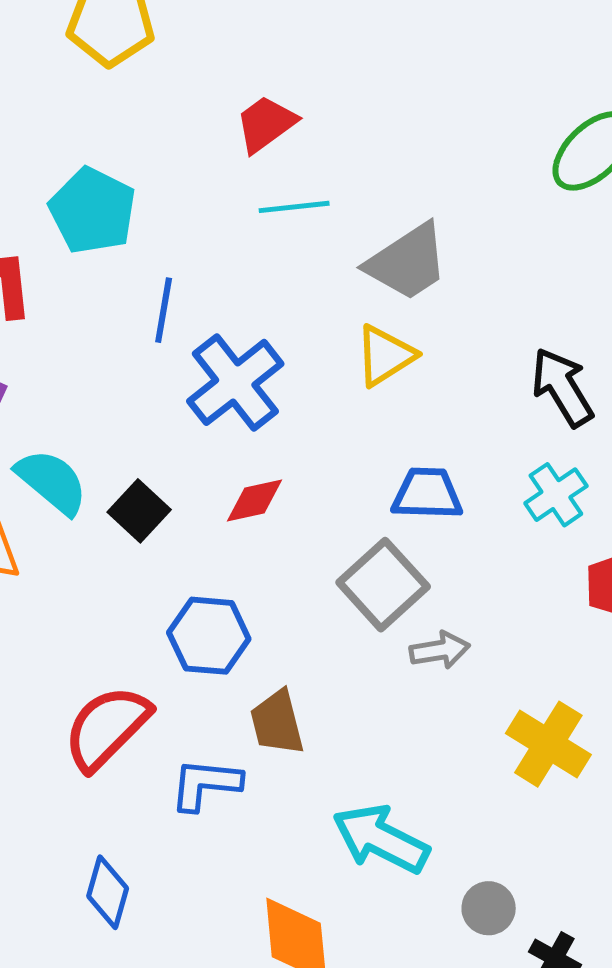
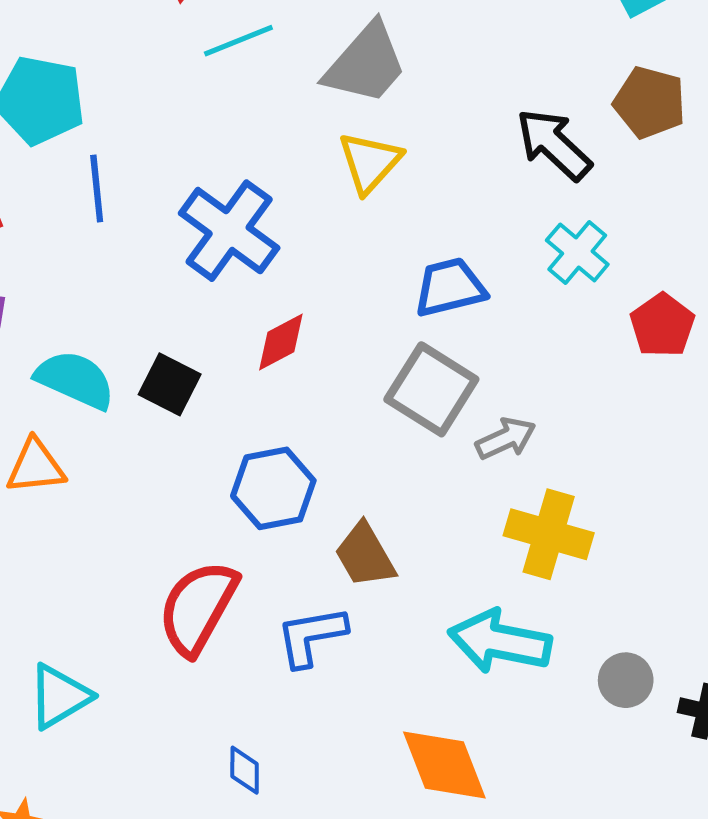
blue line: (164, 310) -> (97, 188), moved
yellow cross: (548, 744) -> (549, 534), moved
blue diamond: (108, 892) -> (245, 770), size x0.7

